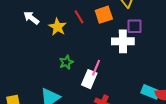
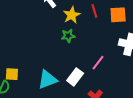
green star: (66, 62) -> (68, 36), moved
white rectangle: (89, 79) -> (75, 77), moved

